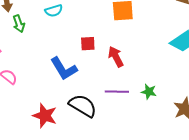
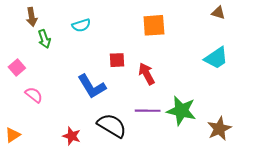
green star: (149, 92) -> (181, 111), size x1.8
red star: (45, 116) -> (72, 136), size x0.7

